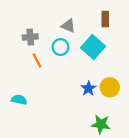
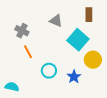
gray cross: (30, 37) -> (22, 31), turned 32
cyan circle: (60, 47) -> (49, 71), moved
yellow circle: (110, 87) -> (93, 60), moved

